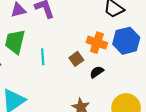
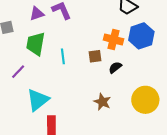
brown square: (76, 59) -> (95, 56), turned 32

